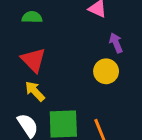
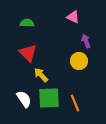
yellow arrow: (35, 91) -> (41, 75), moved

